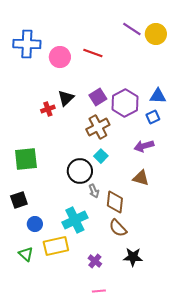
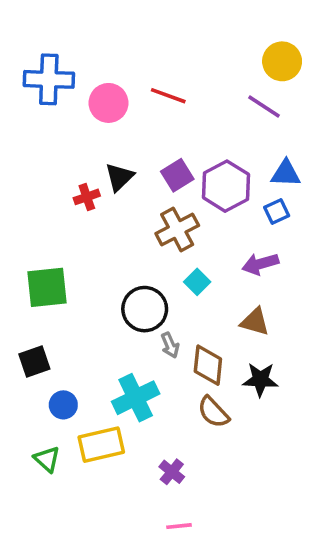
purple line: (132, 29) -> (264, 107), moved
cyan square: (101, 156) -> (197, 282), moved
black star: (133, 257) -> (260, 380), moved

